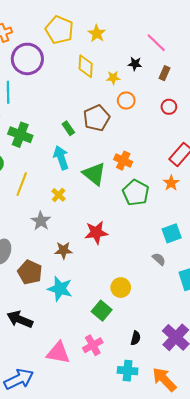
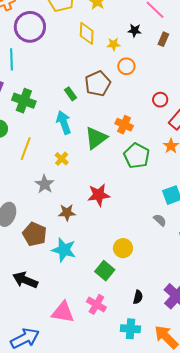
red circle: (169, 107) -> (160, 100), moved
green triangle: (94, 174) -> (96, 138), turned 45
pink cross: (93, 345) -> (96, 304), turned -30

